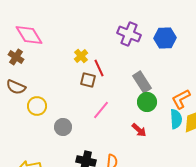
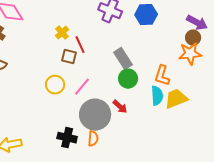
orange L-shape: (181, 99) -> (162, 76), turned -45
yellow circle: (37, 106) -> (55, 85), moved
gray circle: (63, 127) -> (95, 115), moved, size x1.8

